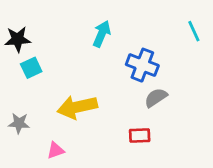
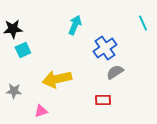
blue cross: (142, 65) -> (105, 48), turned 35

